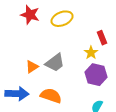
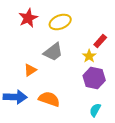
red star: (30, 15) -> (28, 18), turned 30
red rectangle: (102, 38) -> (100, 41), turned 64
gray trapezoid: (55, 63) -> (53, 52), moved

